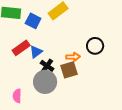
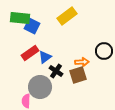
blue square: (33, 21) -> (32, 26), moved
gray circle: (45, 82) -> (40, 87), moved

